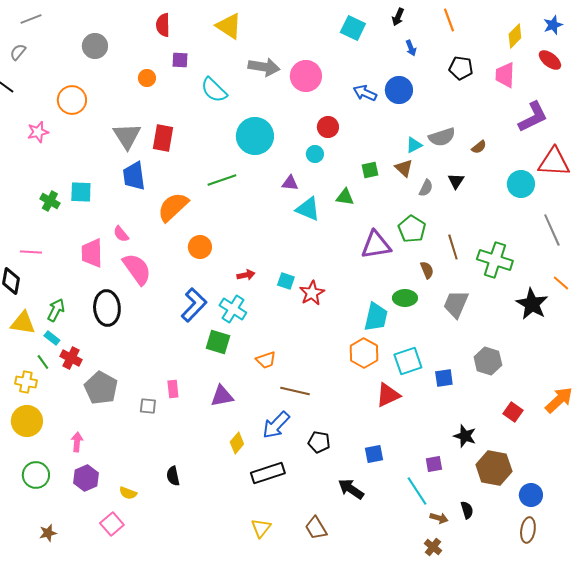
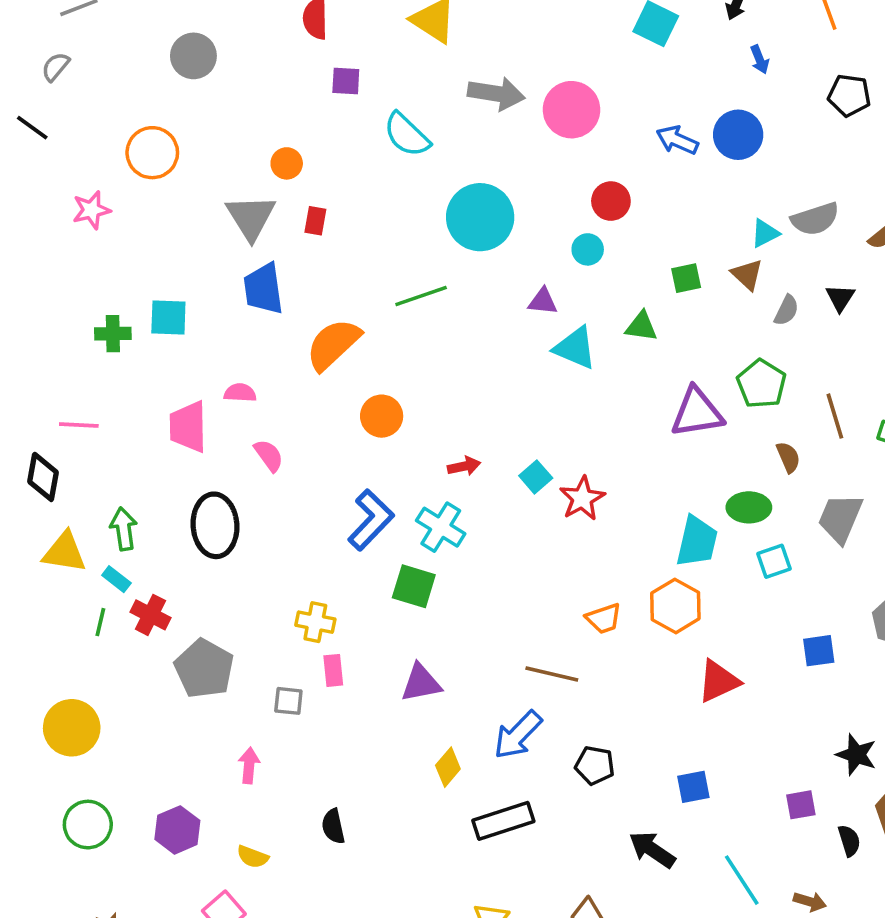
orange circle: (147, 78) -> (287, 163), moved
red rectangle: (163, 138) -> (315, 221), size x0.6
green cross: (50, 201) -> (113, 334), turned -30
pink semicircle: (121, 234) -> (240, 393), turned 132
pink semicircle: (137, 269) -> (269, 455), size x0.6
cyan square: (286, 281) -> (536, 477), turned 30
green arrow: (56, 310) -> (124, 529), turned -35
orange trapezoid: (266, 360) -> (604, 618), moved
cyan square: (408, 361) -> (774, 561), moved, size x0.7
green line: (43, 362) -> (100, 622), turned 49
yellow cross: (26, 382) -> (315, 622), moved
pink arrow: (77, 442) -> (249, 765), moved
cyan line: (417, 491) -> (742, 880), moved
black semicircle: (467, 510) -> (849, 841), moved

